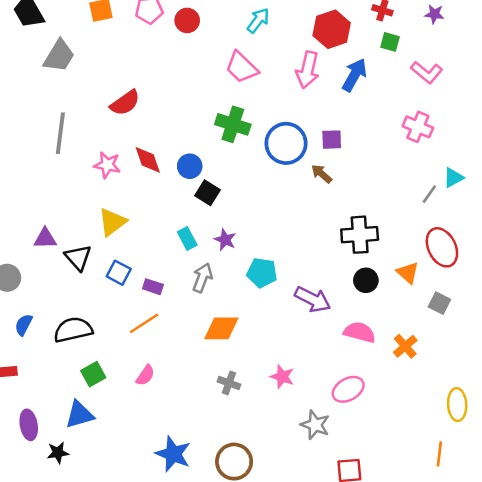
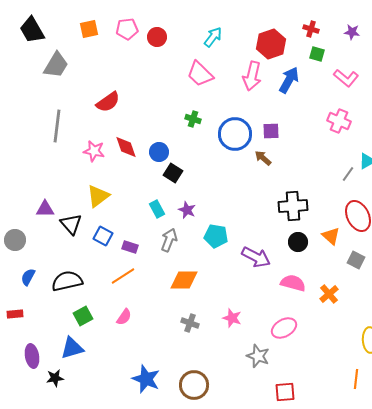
green cross: (233, 124) -> (193, 119), size x0.6

